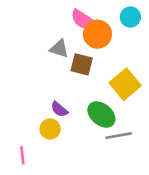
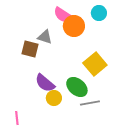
brown square: (82, 64) -> (30, 49), moved
purple semicircle: (59, 109) -> (45, 83), size x1.5
yellow circle: (50, 129) -> (54, 98), moved

